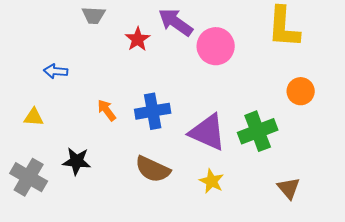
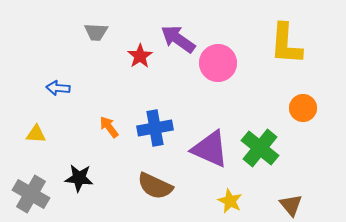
green cross: (258, 131) -> (260, 148), turned -30
yellow star: (212, 181) -> (230, 201), moved

